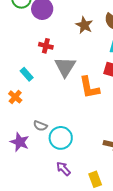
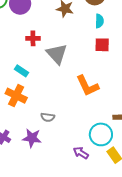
orange L-shape: (89, 87) -> (87, 86), moved
orange cross: (15, 97) -> (16, 96), size x1.5
cyan circle: (61, 138) -> (101, 134), moved

